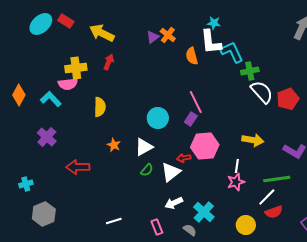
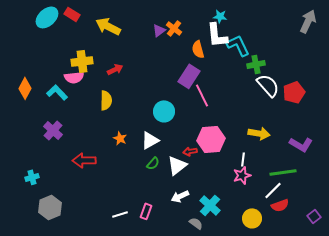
red arrow: (109, 62) -> (115, 69), moved, turned 42
purple rectangle: (191, 119) -> (189, 76), moved, size x1.6
pink rectangle: (157, 227) -> (146, 211), moved, turned 42

